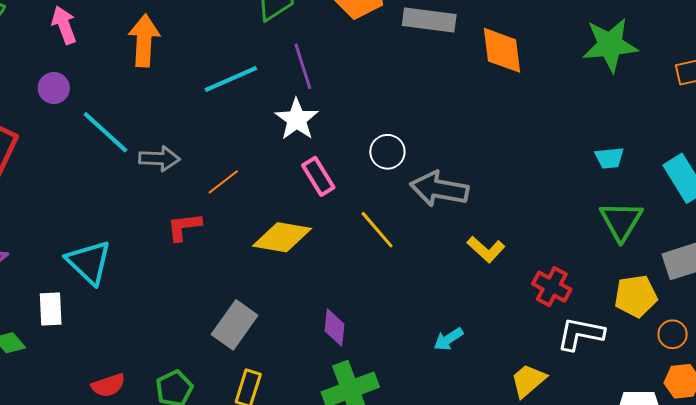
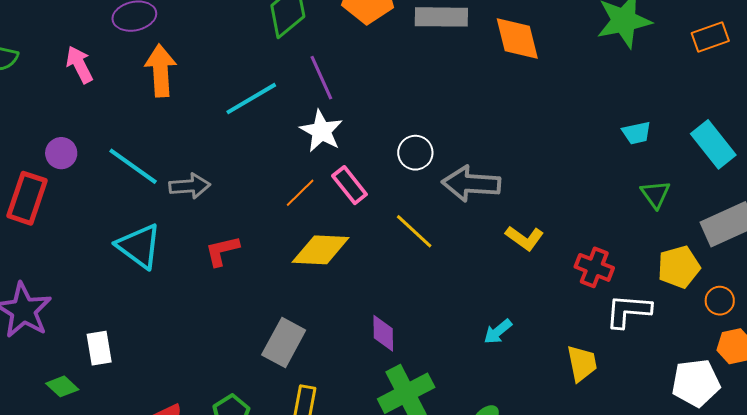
purple circle: (54, 88) -> (61, 153), moved
orange line: (223, 182) -> (300, 193), moved
green triangle: (621, 221) -> (655, 194), size x0.7
cyan triangle: (89, 262) -> (139, 246), moved
yellow trapezoid: (528, 381) -> (582, 363), turned 126

